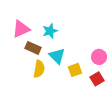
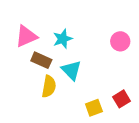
pink circle: (99, 57) -> (120, 41), moved
yellow square: (75, 70) -> (94, 108), moved

